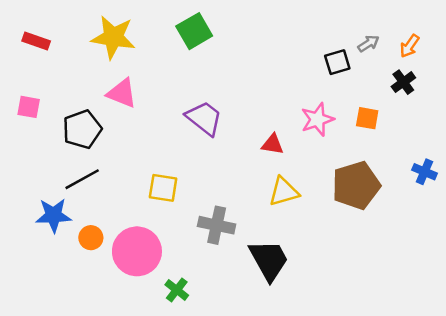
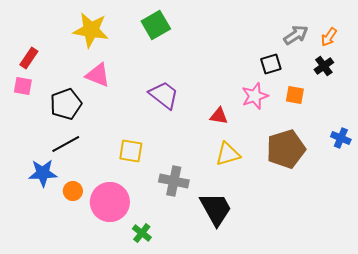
red rectangle: (36, 41) -> (29, 58), moved, turned -75
gray arrow: (368, 43) -> (296, 35), size x1.4
black square: (337, 62) -> (271, 64), moved

